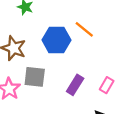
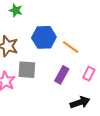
orange line: (84, 29) -> (71, 47), moved

